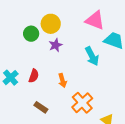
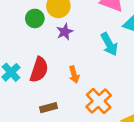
red semicircle: (34, 76) -> (39, 70), size x1.5
brown rectangle: (41, 107) -> (49, 108), turned -48

